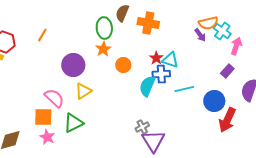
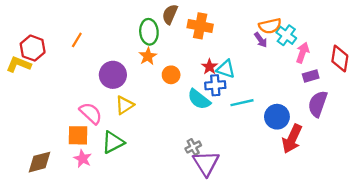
purple rectangle: (227, 71) -> (311, 76), moved, turned 32
cyan semicircle: (147, 86) -> (199, 99), turned -75

